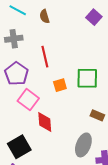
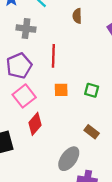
brown semicircle: (45, 16) -> (77, 16), moved
green square: (87, 78) -> (92, 90), size x0.6
red diamond: (45, 122) -> (35, 124), turned 30

